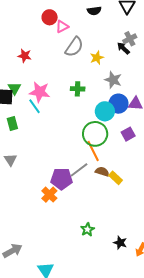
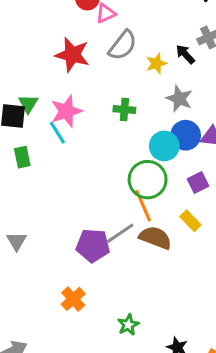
black arrow: (123, 48) -> (185, 54), moved
red star: (25, 56) -> (72, 55), moved, size x1.6
pink star: (40, 92) -> (66, 111), turned -30
gray triangle: (10, 160) -> (16, 241), moved
brown semicircle: (102, 172) -> (155, 238), size x1.5
yellow rectangle: (116, 178) -> (190, 221), moved
orange cross: (49, 195) -> (73, 299), moved

